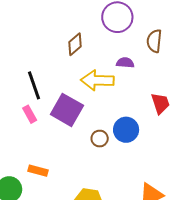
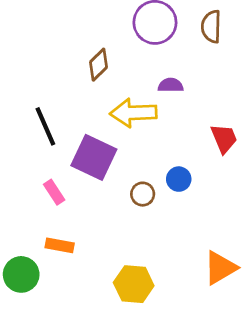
brown semicircle: (154, 41) -> (211, 27), moved
pink rectangle: (30, 114) -> (54, 192), moved
blue circle: (126, 130) -> (179, 179), size x0.7

